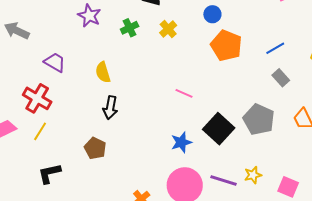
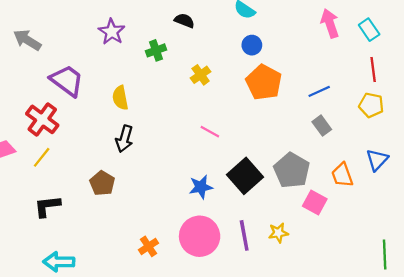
yellow cross: (168, 29) -> (201, 75), moved
purple trapezoid: (55, 62) -> (67, 81), size x1.4
purple line: (223, 180) -> (244, 235), turned 56
pink square: (288, 187) -> (315, 203), moved

